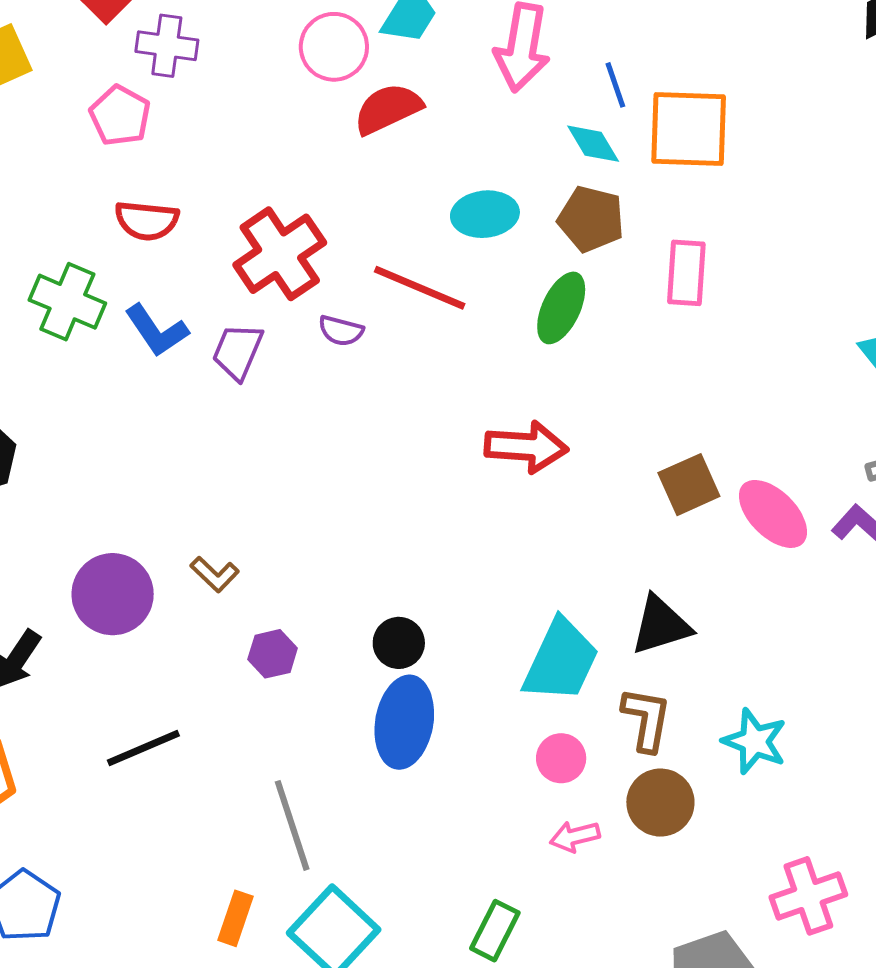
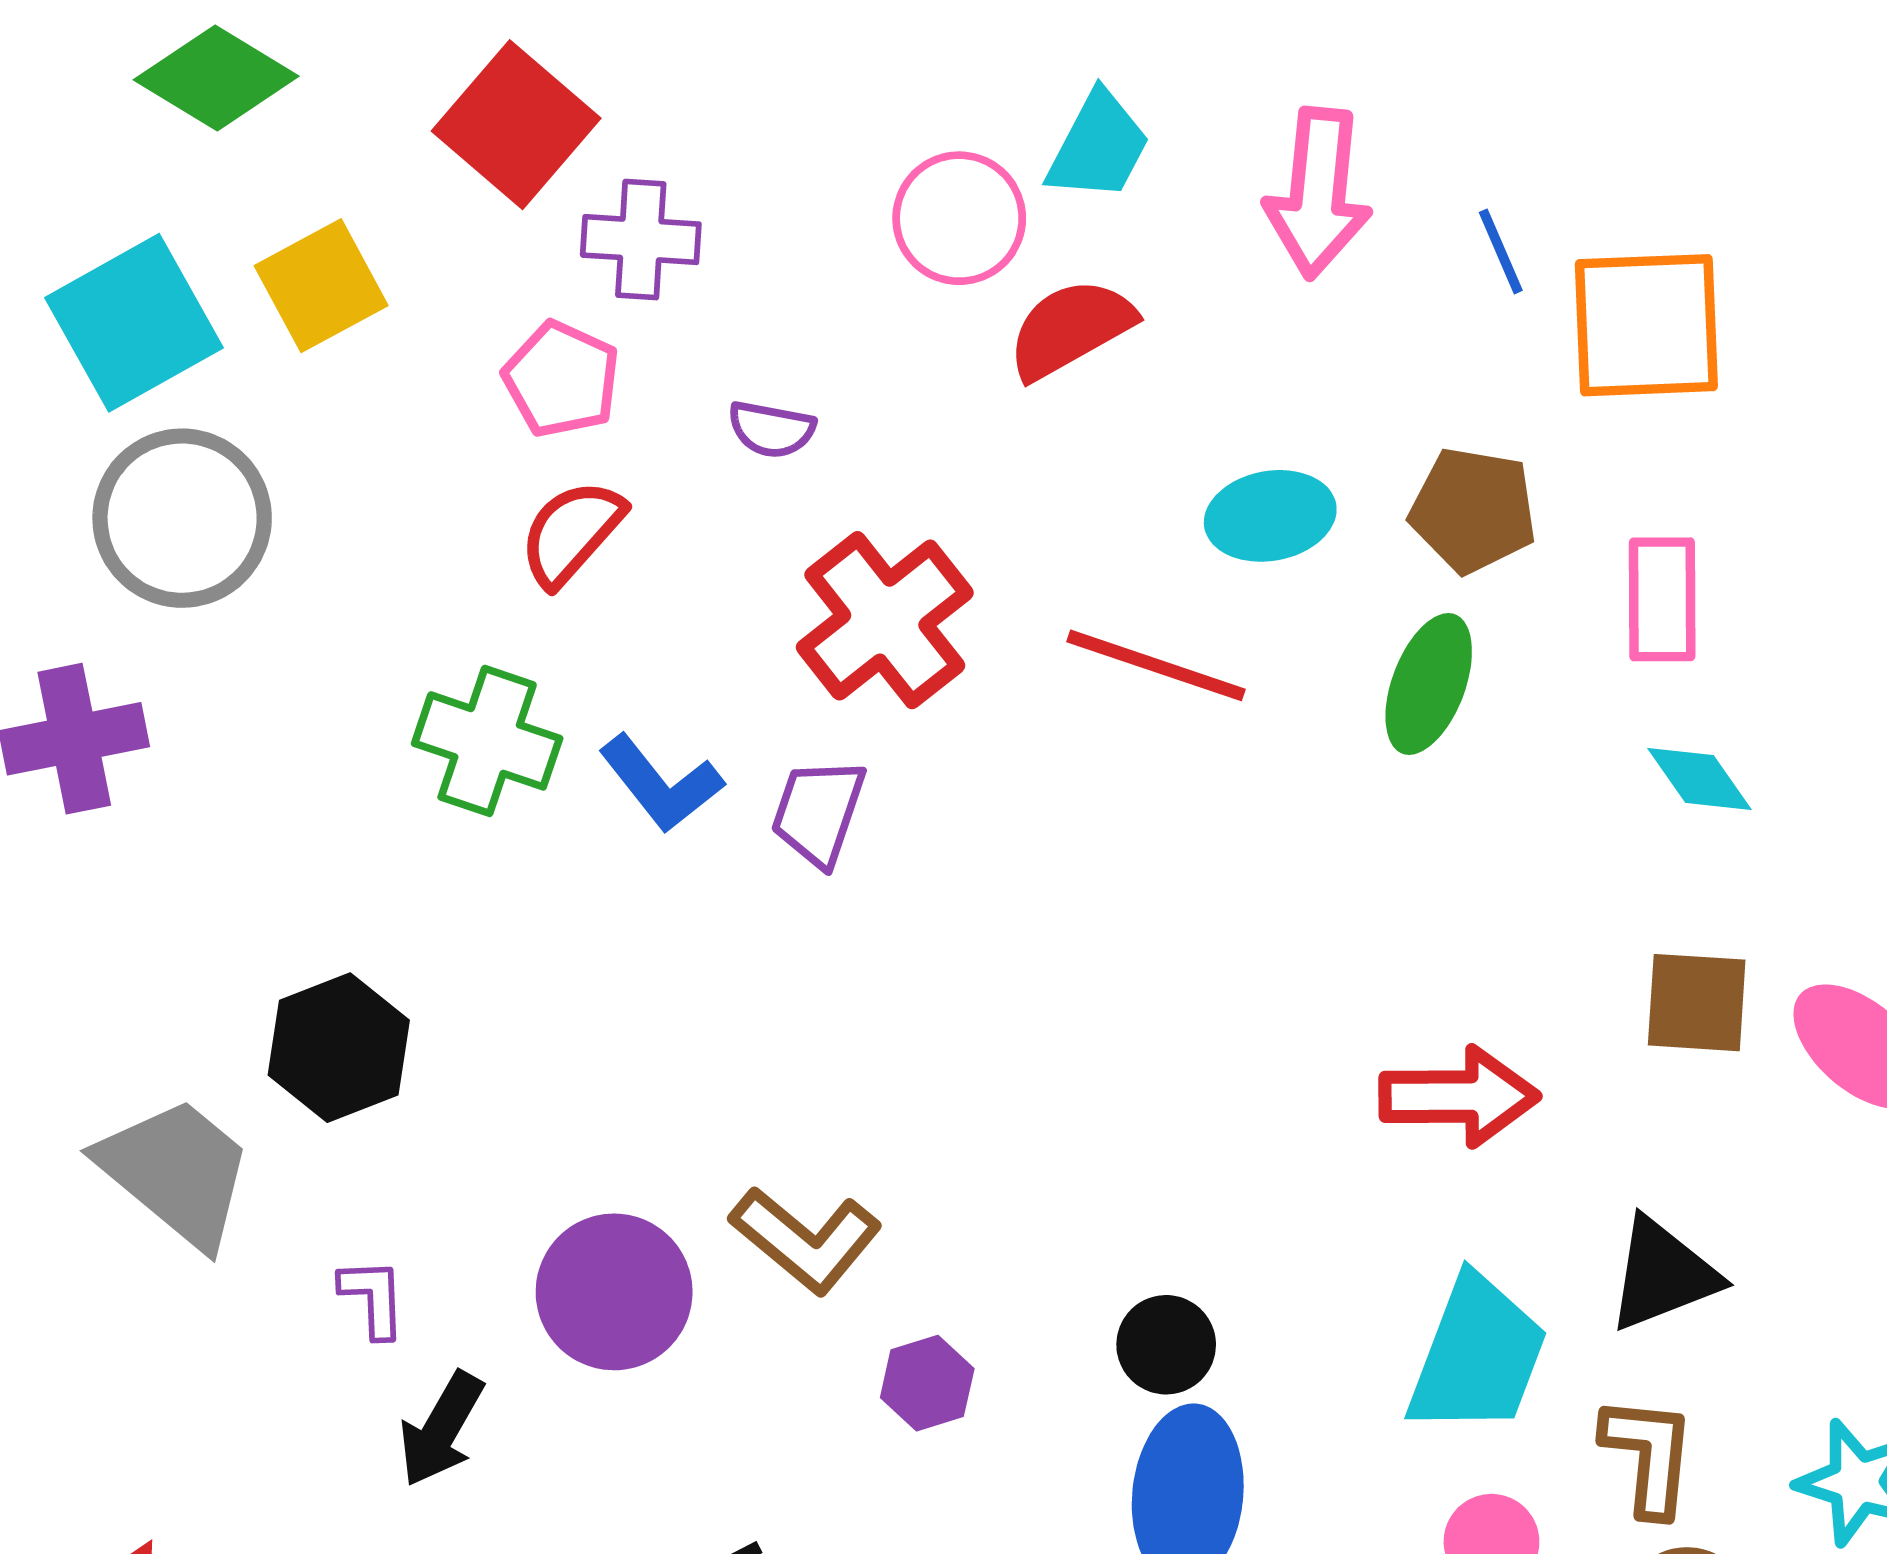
cyan diamond: (593, 144) -> (1700, 779), moved
red semicircle: (147, 221) -> (571, 533), moved, turned 130
purple semicircle: (341, 331) -> (771, 429), moved
red arrow: (526, 447) -> (1459, 1097), moved
brown square: (689, 485) -> (1697, 1003), turned 32
brown L-shape: (215, 574) -> (806, 1240), size x1.6

